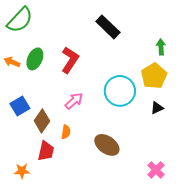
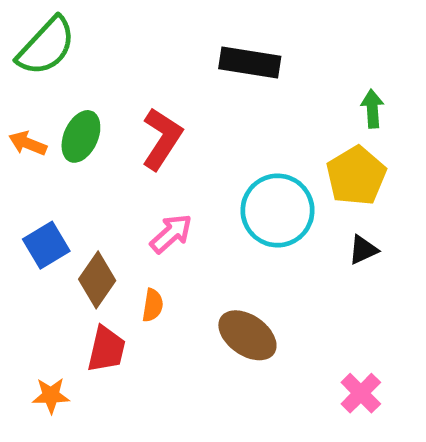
black rectangle: (108, 27) -> (250, 62), turned -35

